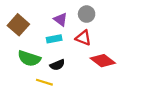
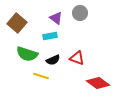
red triangle: (83, 38) -> (77, 58), moved
red diamond: (103, 61) -> (98, 83), moved

